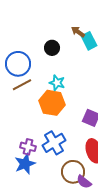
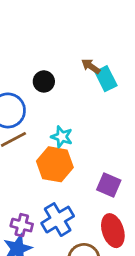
black circle: (52, 48) -> (44, 81), moved

